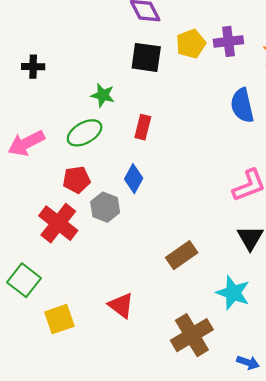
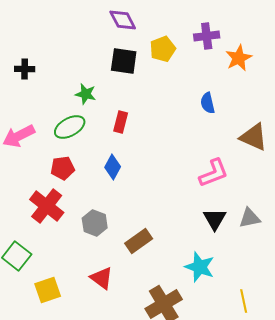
purple cross: (228, 41) -> (207, 36), moved
blue semicircle: (242, 105) -> (208, 103), size x0.7
gray hexagon: (105, 207) -> (95, 223), moved
brown rectangle: (182, 255) -> (139, 241), moved

